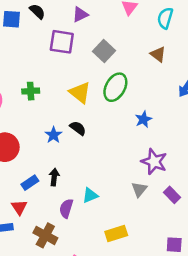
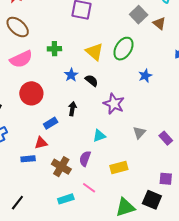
gray square: (104, 51) -> (139, 15), moved
blue star: (53, 135) -> (71, 75), moved
purple star: (154, 162) -> (114, 104), moved
black arrow: (54, 177) -> (72, 109), moved
red triangle: (19, 207) -> (41, 143), turned 48
purple semicircle: (66, 208) -> (85, 159), moved

